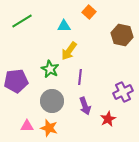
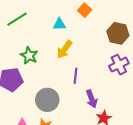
green star: (50, 69) -> (29, 56), moved
purple cross: (123, 92) -> (119, 65), moved
purple arrow: (85, 106) -> (92, 99), moved

